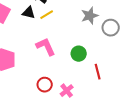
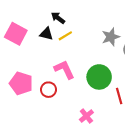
green circle: (79, 54) -> (99, 77), size x1.5
red circle: (45, 85) -> (48, 90), moved

